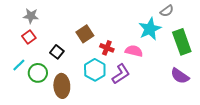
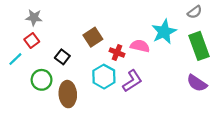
gray semicircle: (167, 11) -> (195, 12), moved
pink semicircle: (134, 51) -> (140, 46), moved
cyan line: (19, 65) -> (15, 59), moved

